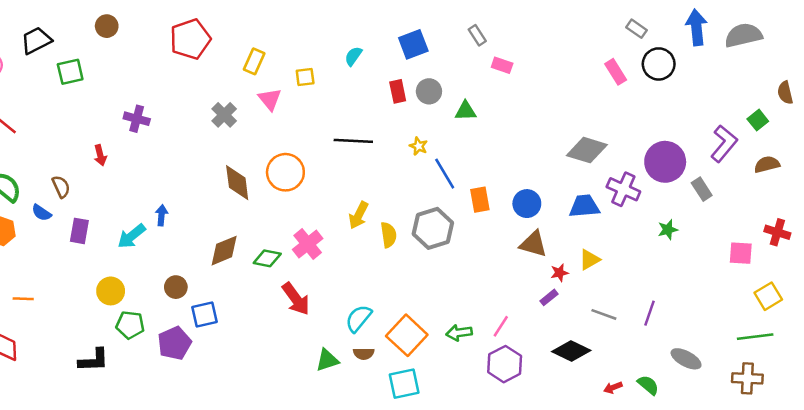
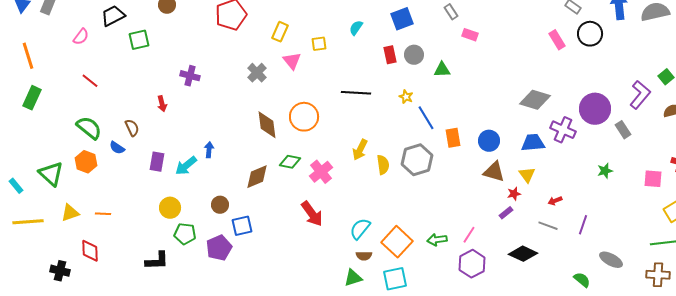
green star: (668, 230) -> (605, 171), moved
purple rectangle: (79, 231) -> (157, 162), moved
green diamond: (267, 258) -> (290, 162), moved
yellow triangle: (589, 260) -> (527, 175), moved, turned -36
green triangle: (327, 360) -> (353, 278), moved
red arrow: (613, 388) -> (555, 201), moved

